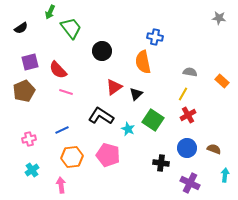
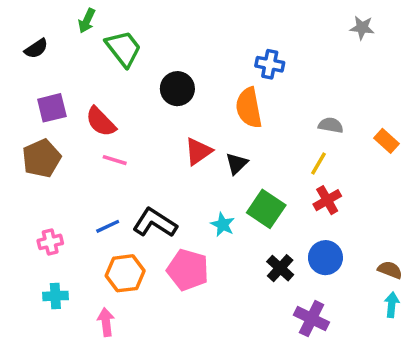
gray star: (219, 18) -> (362, 28), moved
black L-shape: (101, 116) -> (155, 223), moved
brown semicircle: (214, 149) -> (390, 270), moved
black cross: (161, 163) -> (280, 268), moved, turned 35
cyan cross: (32, 170) -> (55, 296), turned 32
purple cross: (190, 183) -> (312, 319), moved

